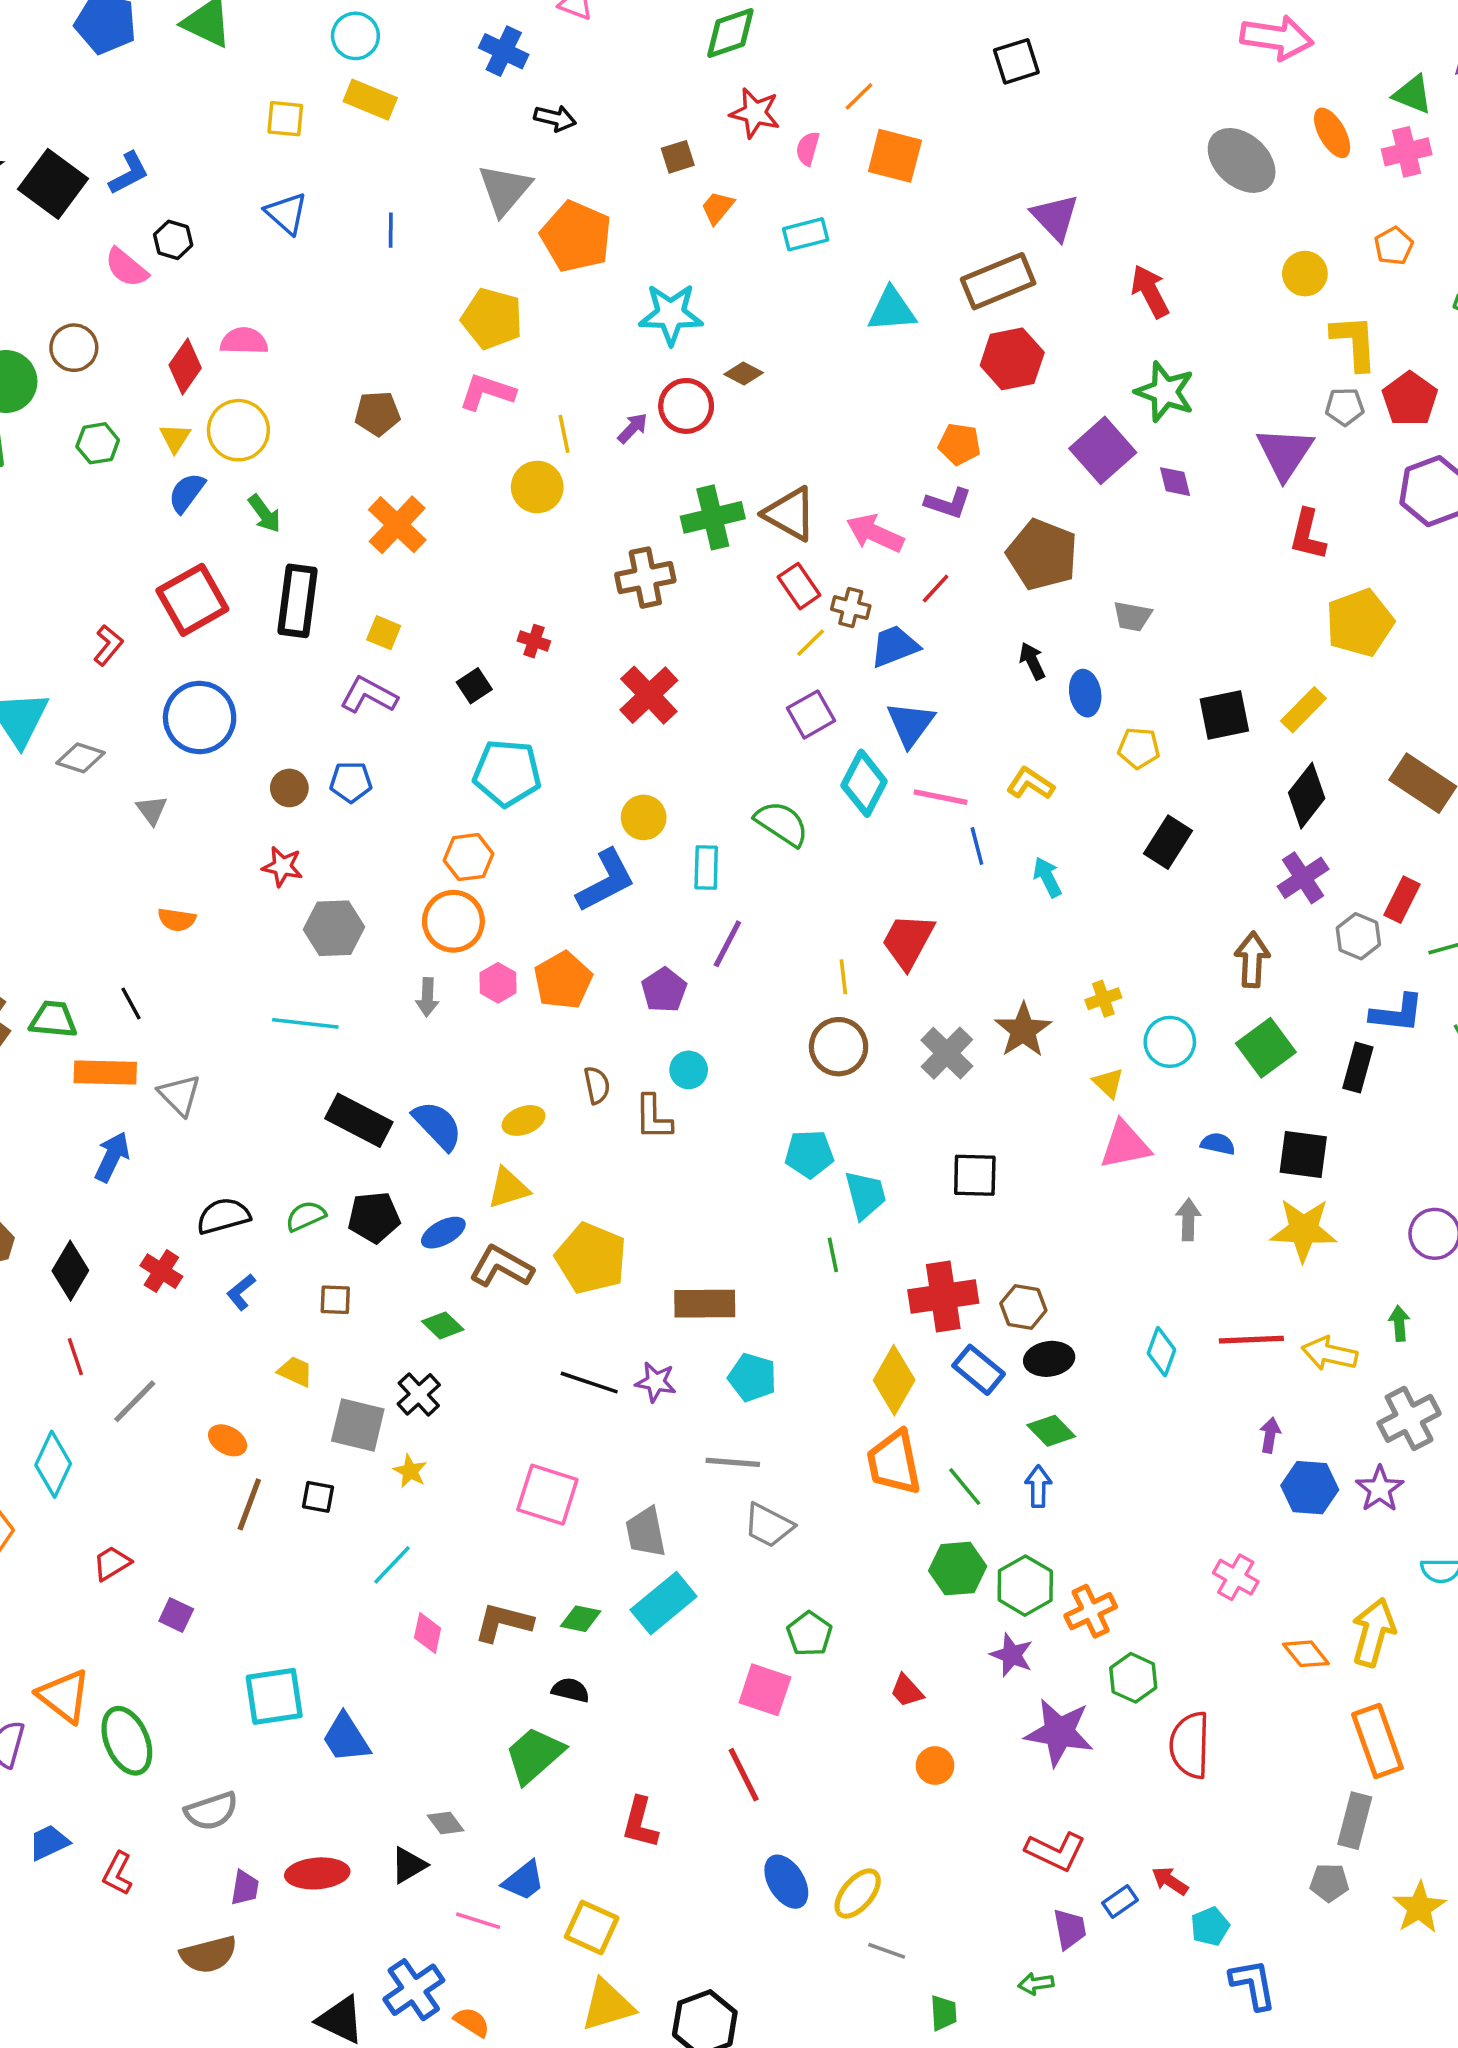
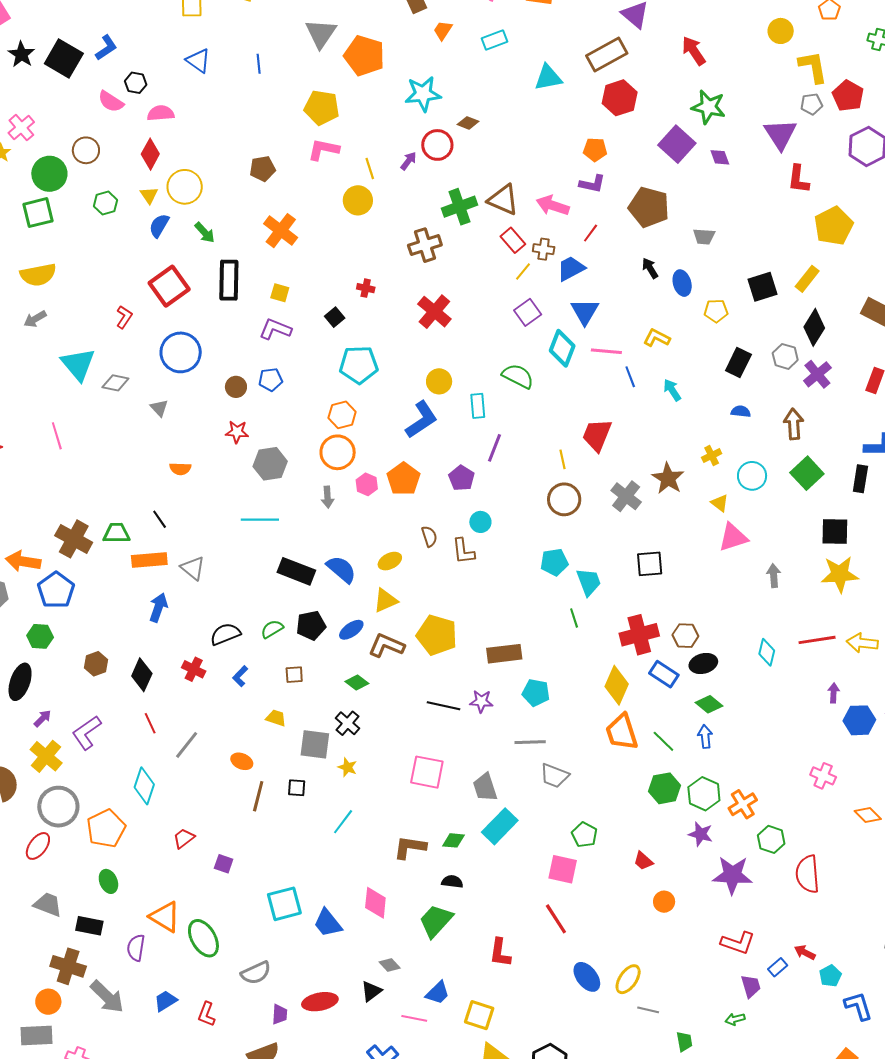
pink semicircle: (244, 341) -> (161, 113), moved
gray hexagon: (1358, 936) -> (785, 356), moved
blue semicircle: (1218, 1144) -> (741, 411), moved
pink diamond: (428, 1633) -> (375, 903), moved, size x1.4

